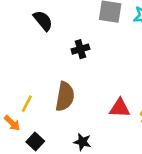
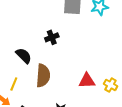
black semicircle: (43, 21) -> (24, 56), moved

